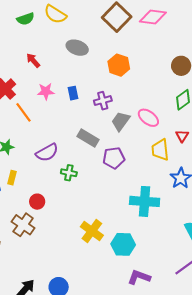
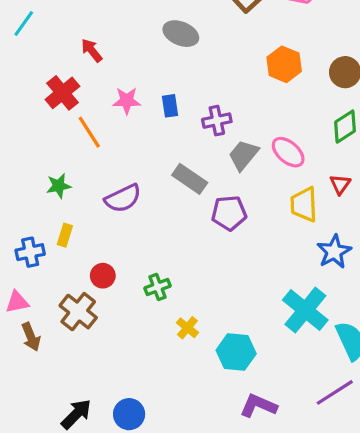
red arrow: (33, 60) -> (92, 50), moved
orange hexagon: (119, 65) -> (284, 64), moved
green cross: (69, 173) -> (157, 287), moved, turned -35
cyan cross: (145, 201) -> (305, 310), moved, turned 32
yellow cross: (92, 231) -> (187, 328), size x0.6

